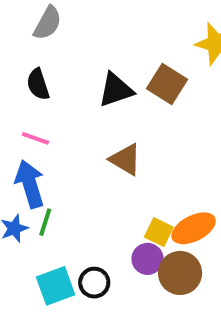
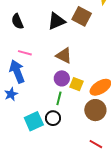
pink line: (35, 138) -> (25, 53), moved
green line: (45, 222) -> (59, 98), moved
yellow square: (159, 232) -> (77, 84), moved
purple circle: (148, 259) -> (62, 78), moved

